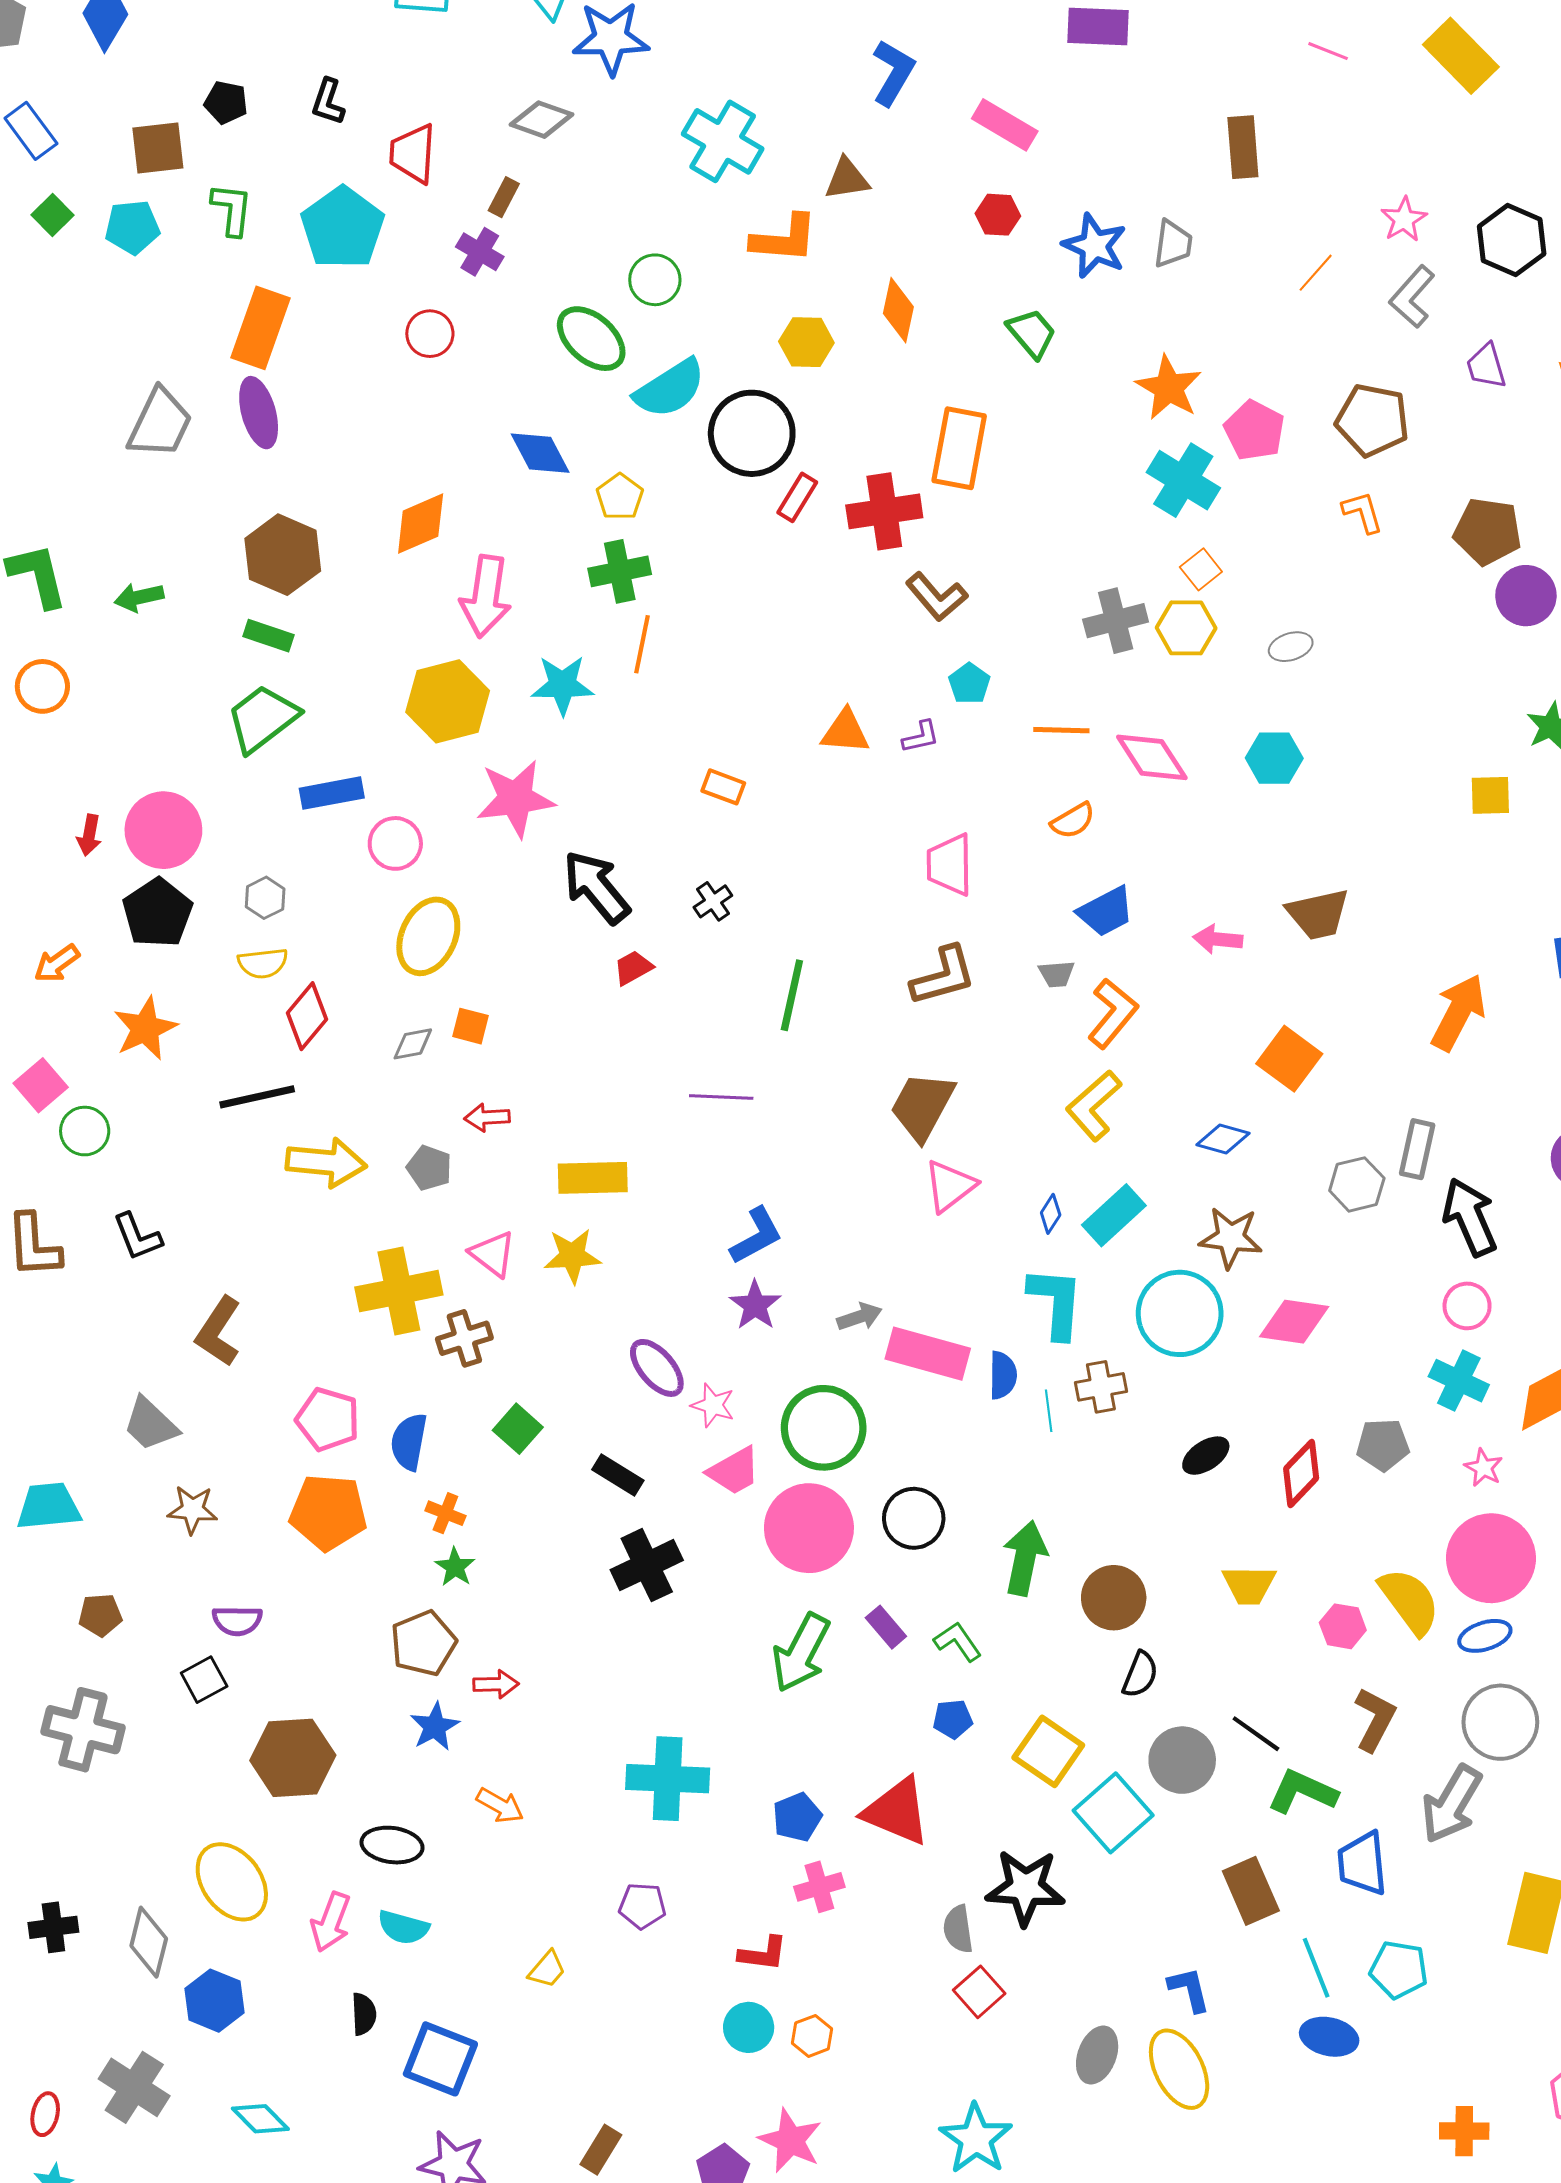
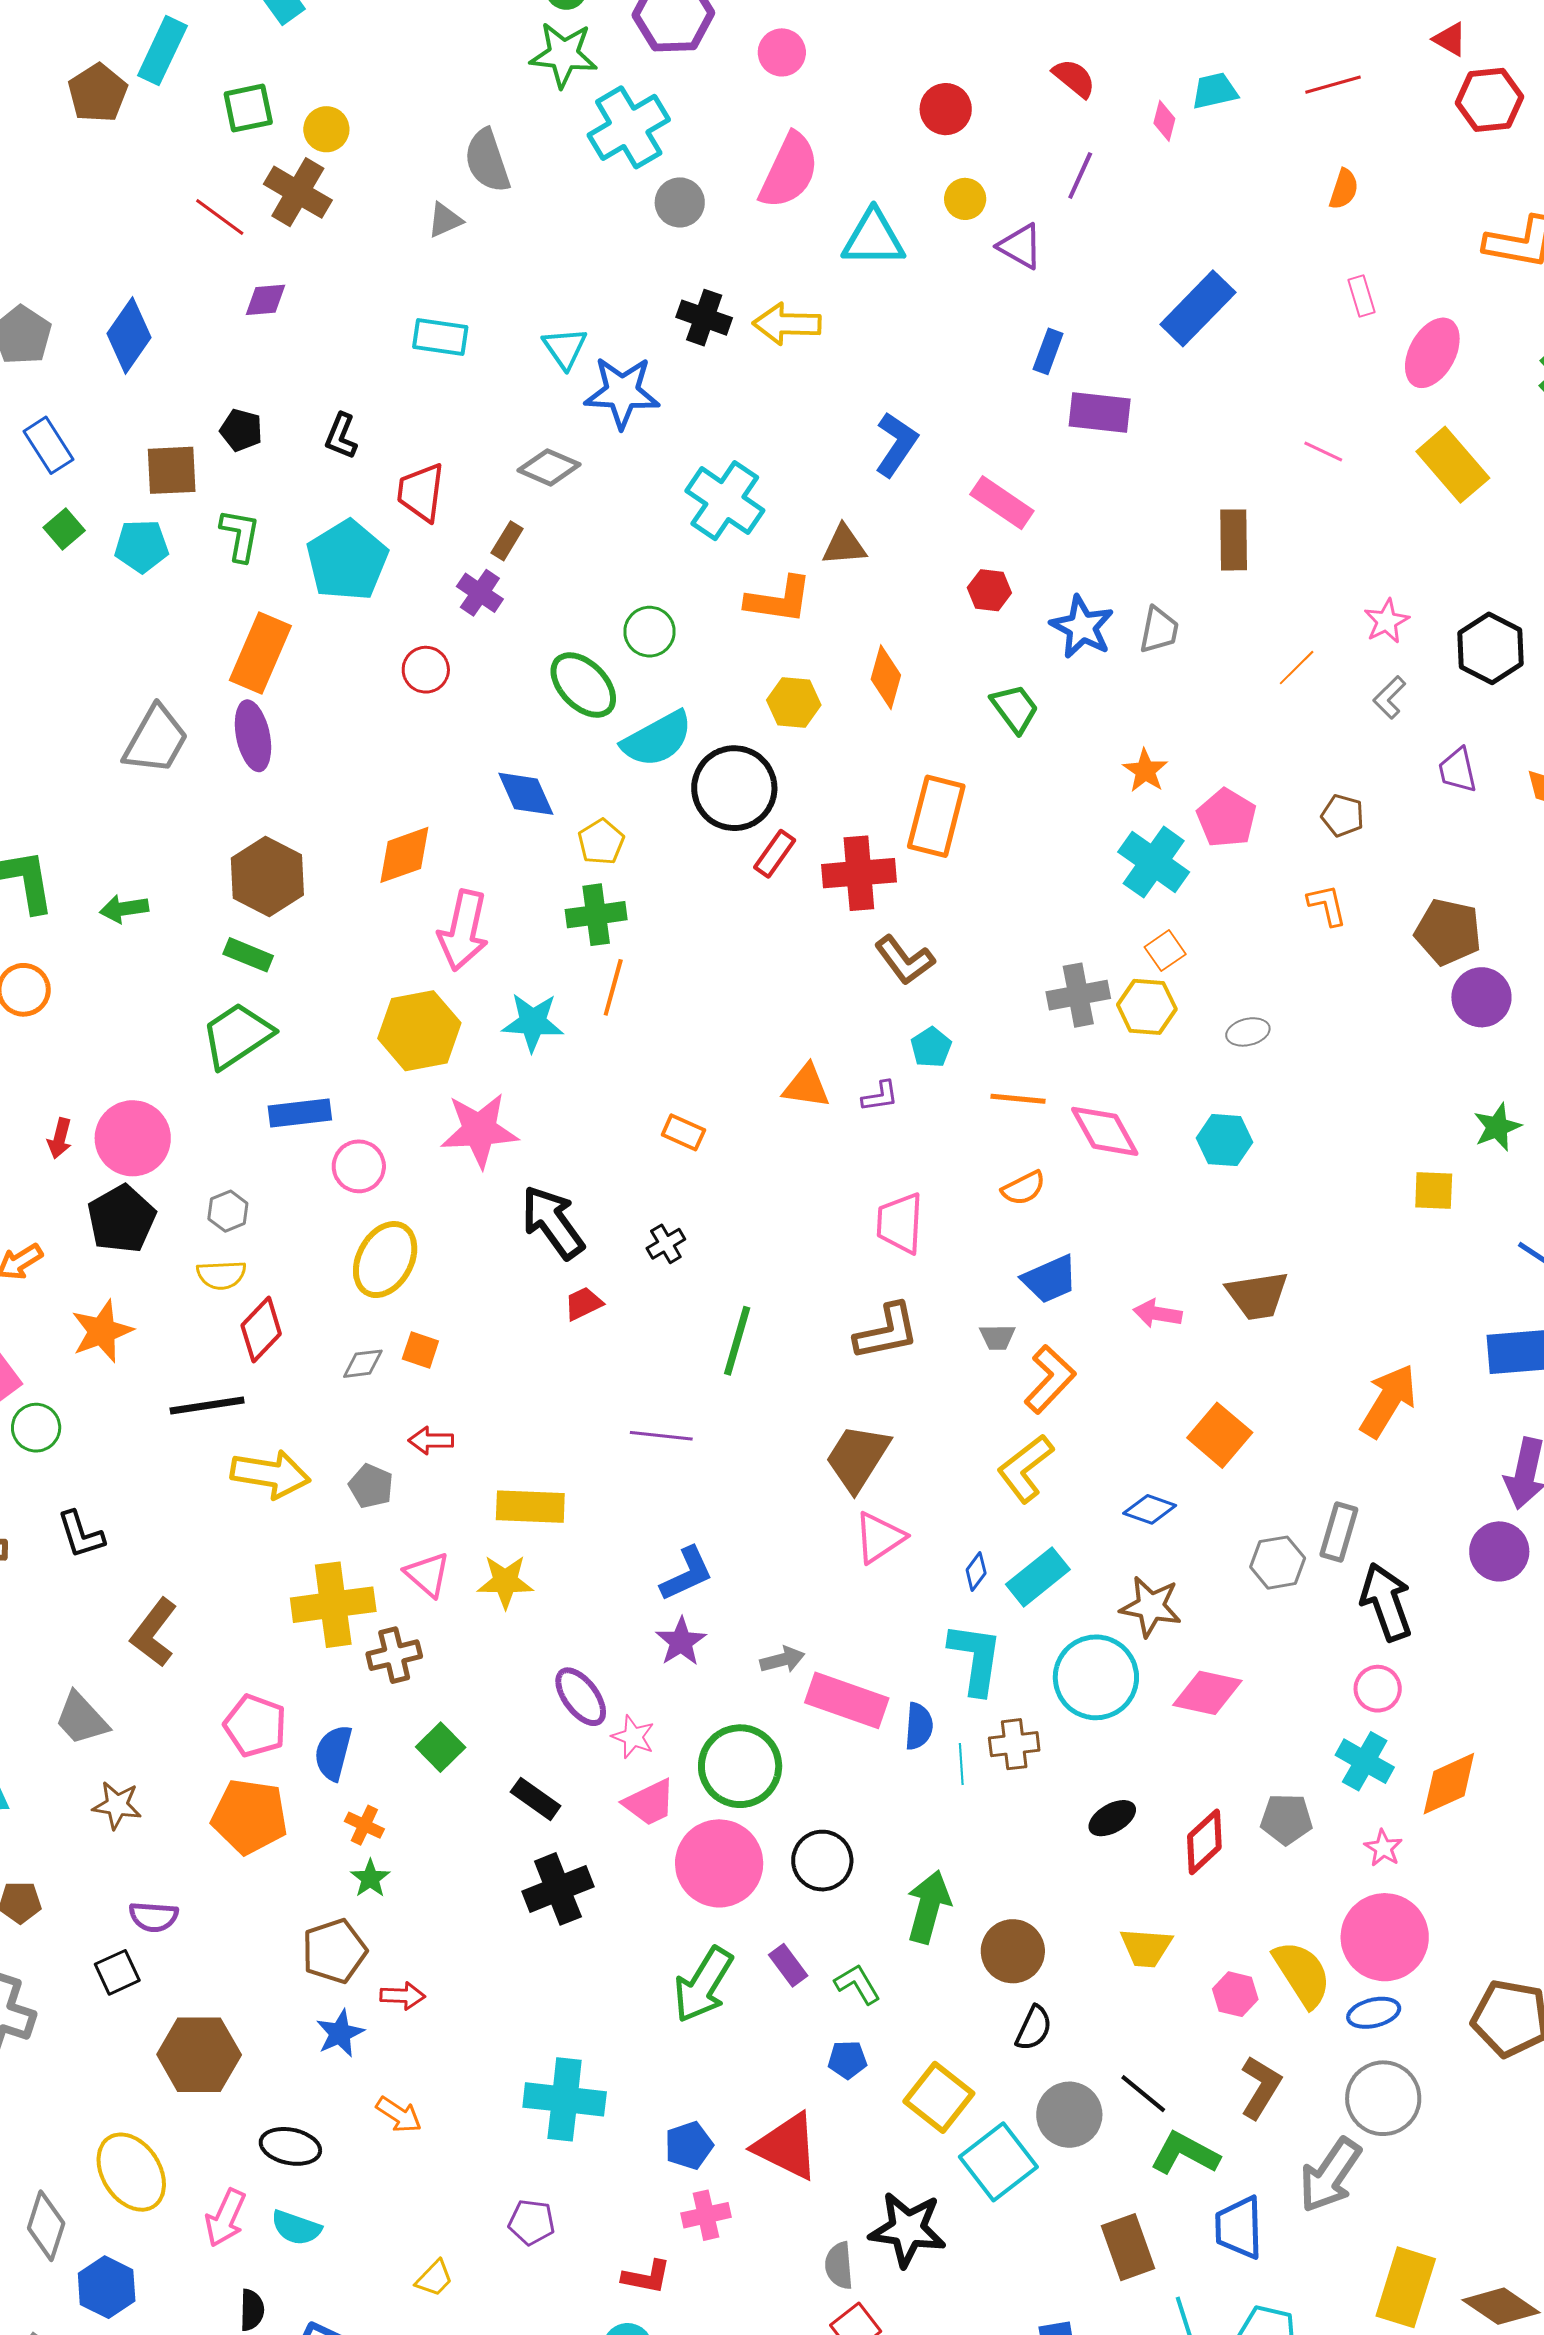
gray L-shape: (1412, 297) -> (1389, 697), size x0.7
orange star: (1169, 388) -> (1145, 771), size x0.7
brown pentagon: (1372, 420) -> (1343, 816), size x0.6

